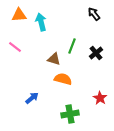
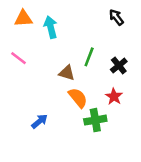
orange semicircle: (63, 79) -> (78, 98), turned 36
red star: (100, 98) -> (114, 96), moved
green cross: (70, 114) -> (95, 120), moved

